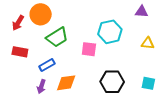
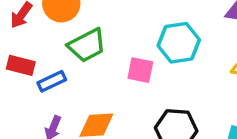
blue rectangle: (47, 65) -> (52, 81), moved

